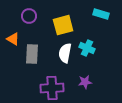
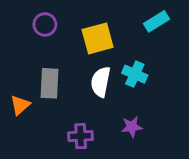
cyan rectangle: (101, 14) -> (156, 21), turned -49
orange triangle: (13, 39) -> (20, 105), moved, turned 48
purple cross: (52, 88) -> (81, 136), size x0.7

